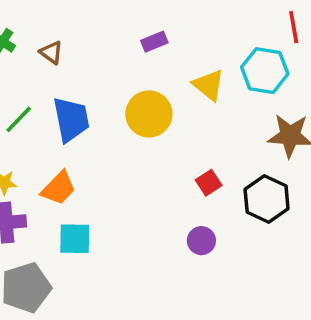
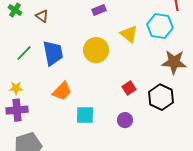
orange trapezoid: (58, 188) -> (62, 91), moved
cyan square: (75, 239) -> (85, 115), moved

